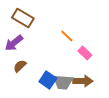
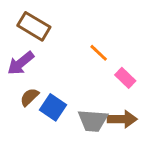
blue square: (48, 80) -> (53, 107), moved

